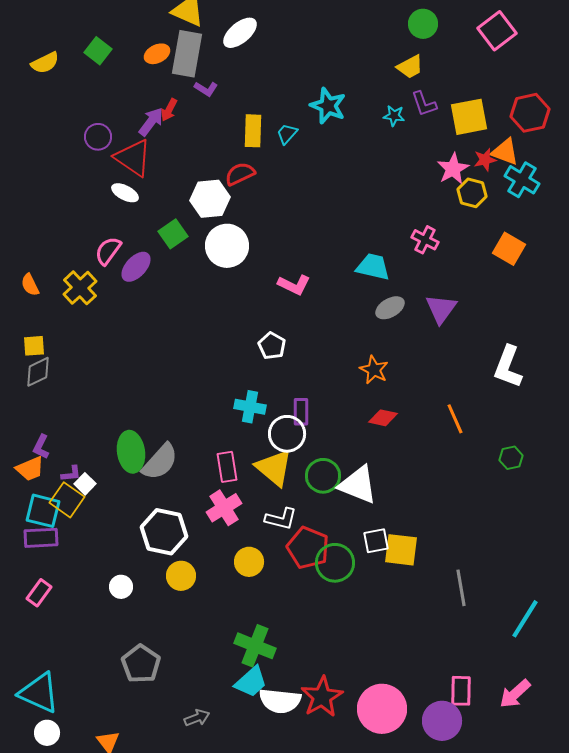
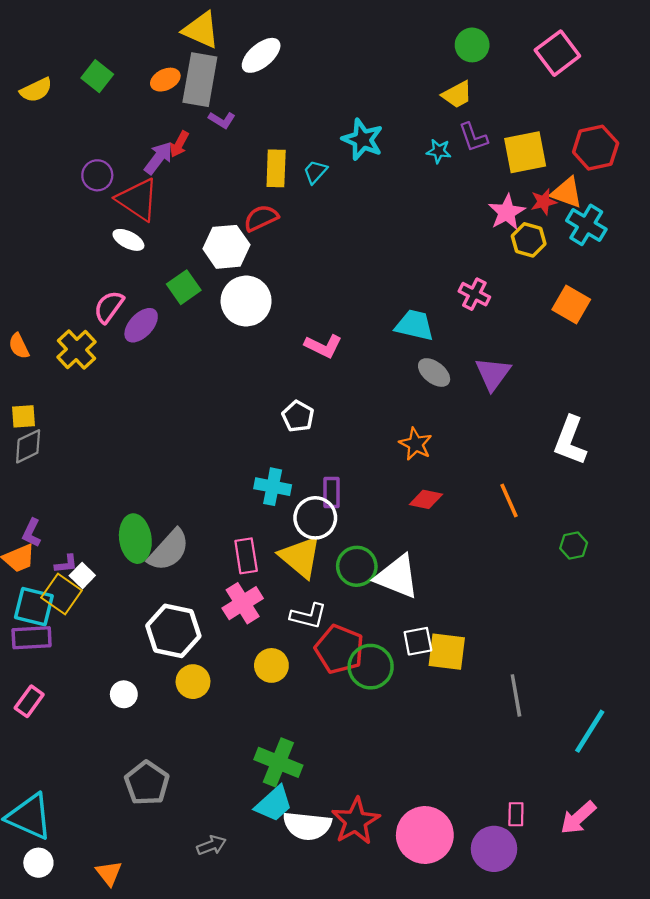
gray ellipse: (390, 308) -> (434, 373), turned 68
pink rectangle: (461, 691) -> (516, 814), size x0.7

